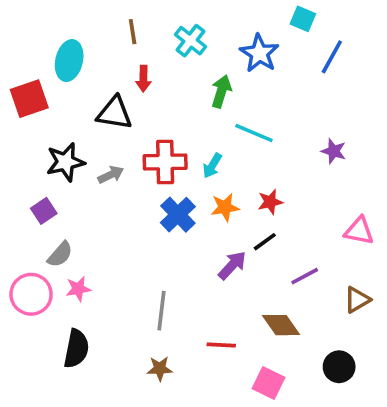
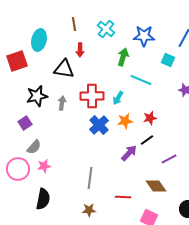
cyan square: (303, 19) -> (168, 60), moved
blue star: (259, 53) -> (144, 36), turned -30
gray arrow: (111, 175) -> (62, 103), turned -56

